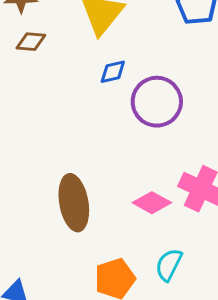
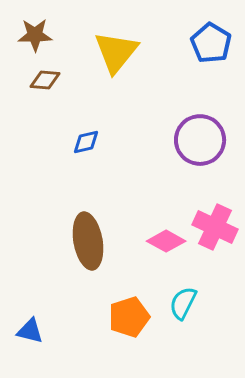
blue diamond: (113, 72) -> (86, 142), moved
purple circle: (157, 102) -> (200, 140), moved

